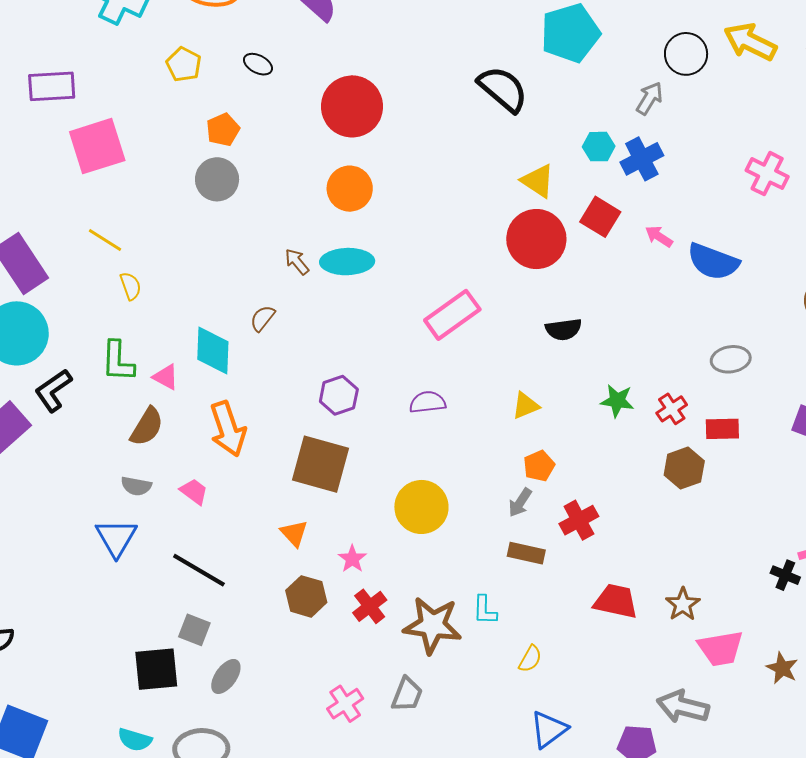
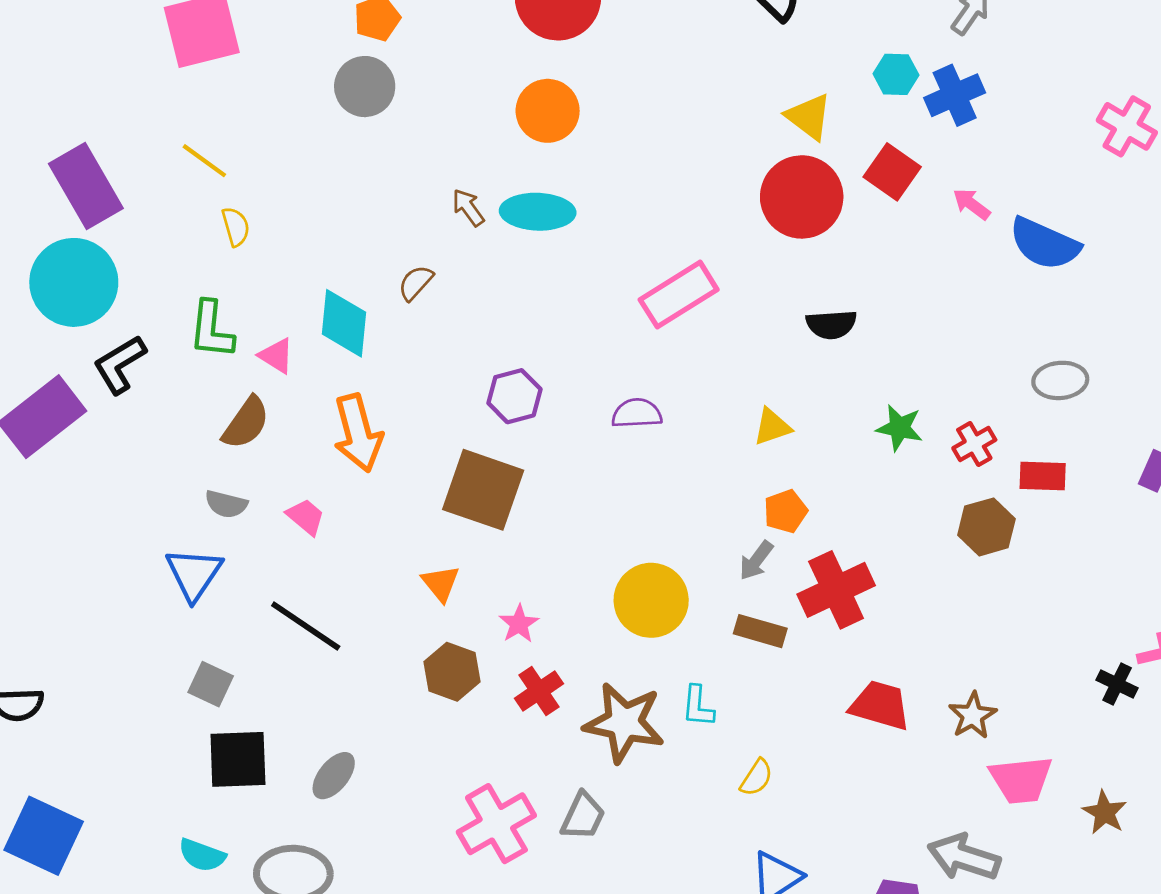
yellow circle: (421, 507) -> (651, 600), moved
red cross: (579, 520) -> (836, 590), size x1.4
gray square: (194, 630) -> (211, 684), moved
pink cross: (345, 704) -> (496, 824), size x1.5

